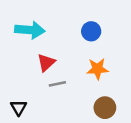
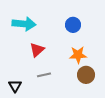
gray line: (57, 84) -> (44, 75), moved
brown circle: (105, 108) -> (86, 75), moved

